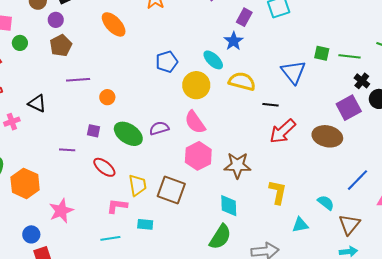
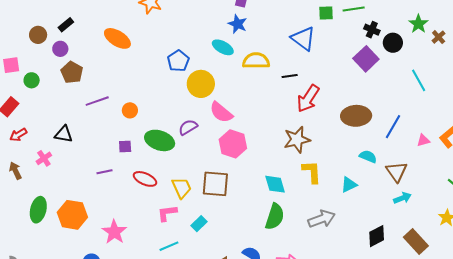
yellow circle: (196, 85) -> (201, 84), moved
brown ellipse: (327, 136) -> (356, 116), moved
brown star: (237, 165) -> (297, 140), moved
yellow L-shape: (278, 192) -> (312, 172), moved
cyan rectangle: (145, 224) -> (199, 224), turned -35

